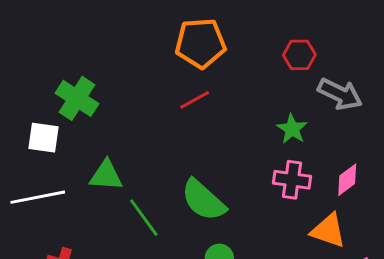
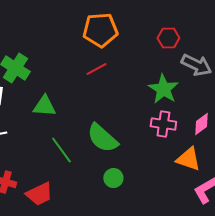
green star: (292, 129) -> (163, 89), size x1.4
green triangle: (106, 175) -> (44, 106), moved

